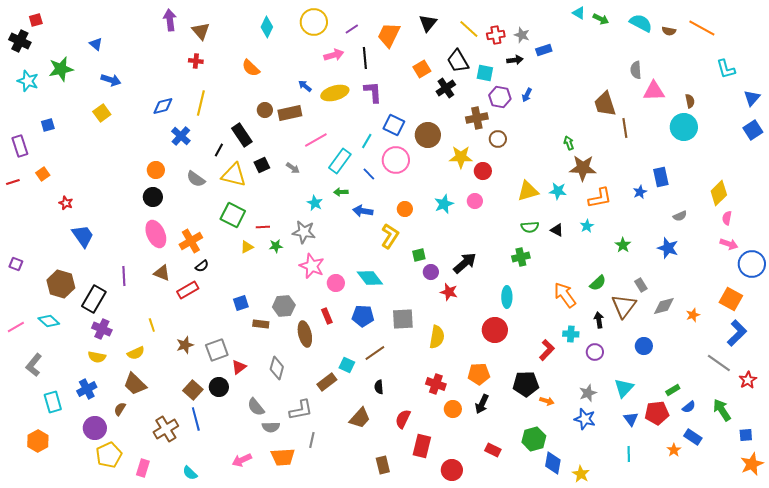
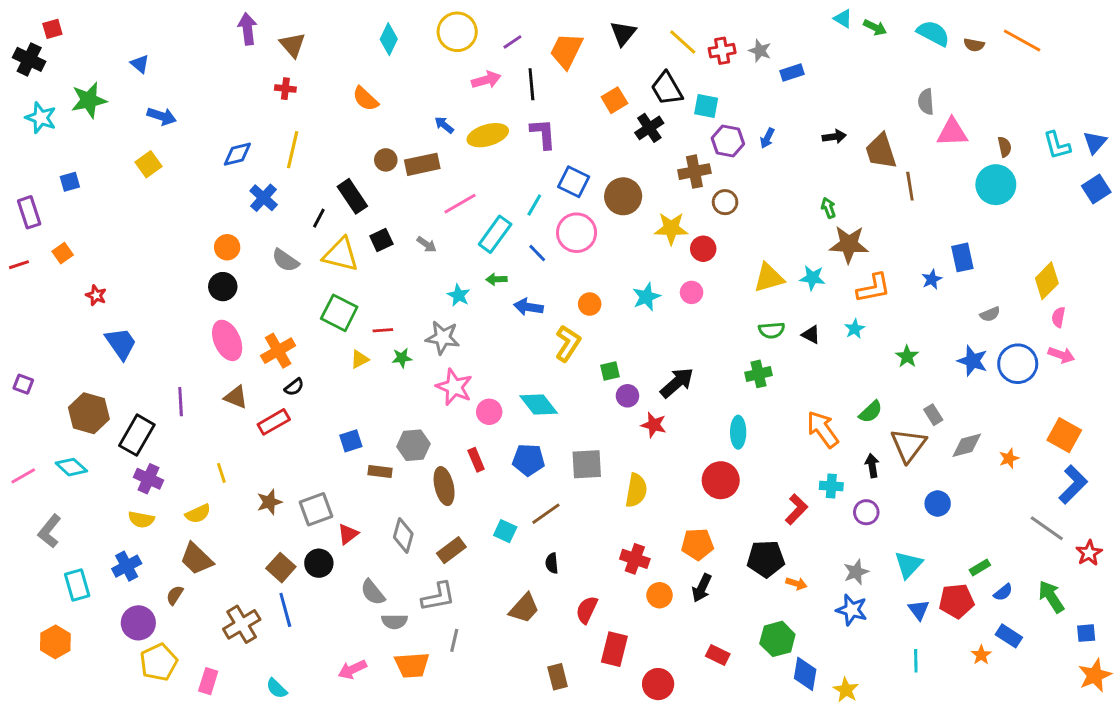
black arrow: (515, 60) -> (834, 137), moved
cyan L-shape: (726, 69) -> (1057, 145), moved
blue circle: (752, 264) -> (1018, 364), moved
brown rectangle: (327, 382) -> (451, 550), moved

